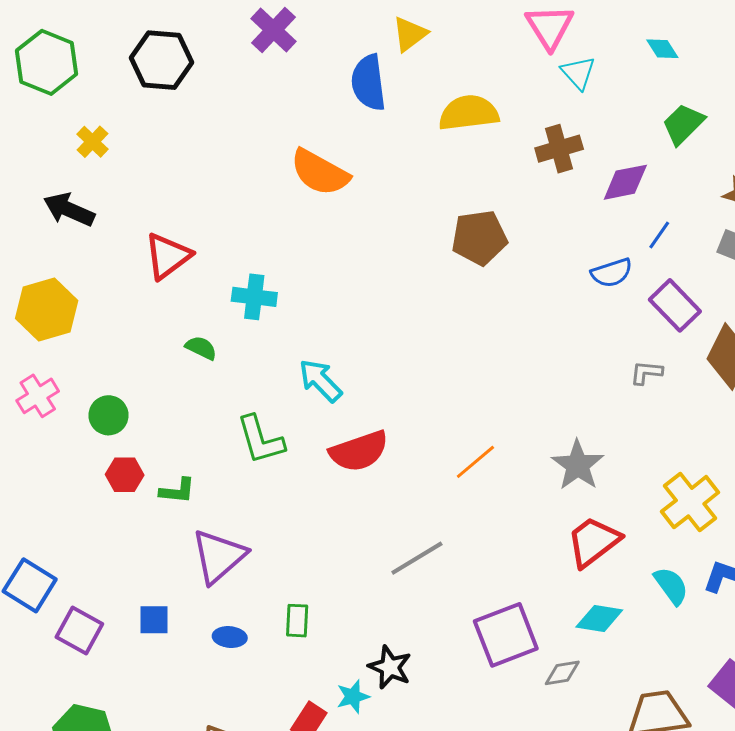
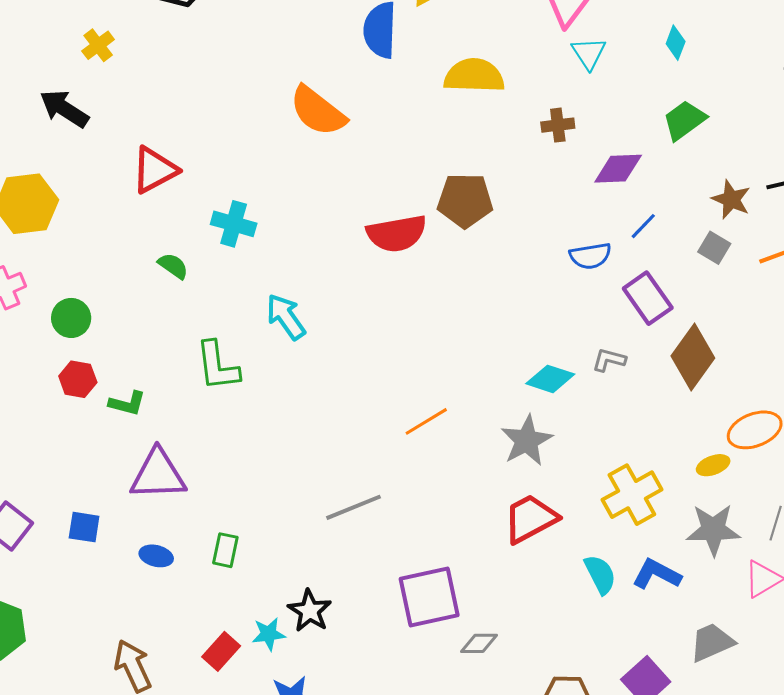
cyan diamond: (662, 49) -> (676, 43), turned 44
brown cross: (559, 149) -> (558, 125), size x0.7
red semicircle: (359, 451) -> (397, 233), moved
purple triangle: (219, 556) -> (158, 475), turned 30
cyan diamond: (599, 618) -> (550, 379), moved

